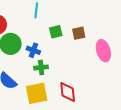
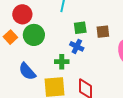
blue cross: (33, 50) -> (77, 46), moved

